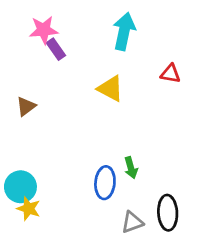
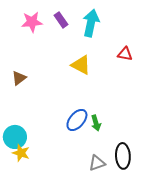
purple rectangle: (56, 49) -> (61, 20), moved
blue ellipse: (105, 183) -> (77, 120), moved, turned 35

